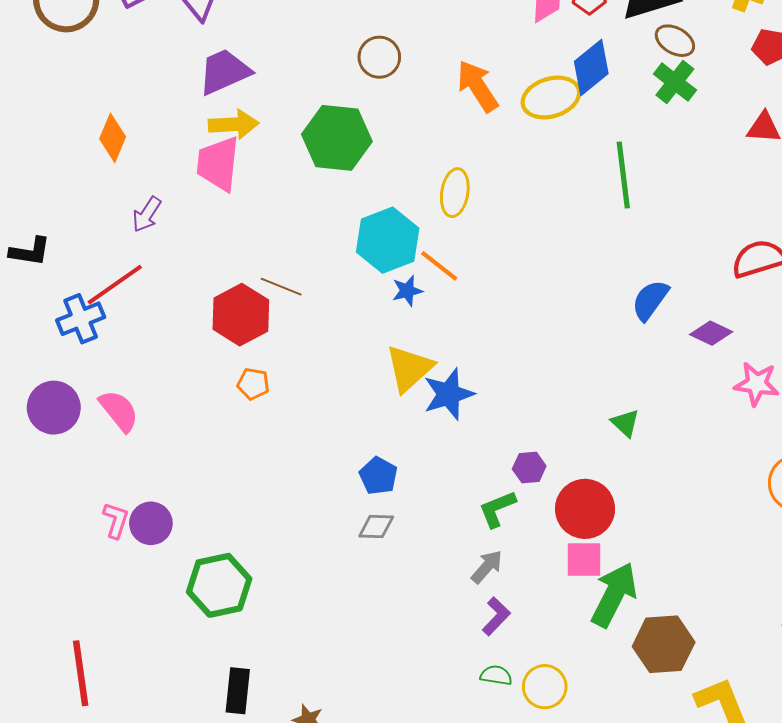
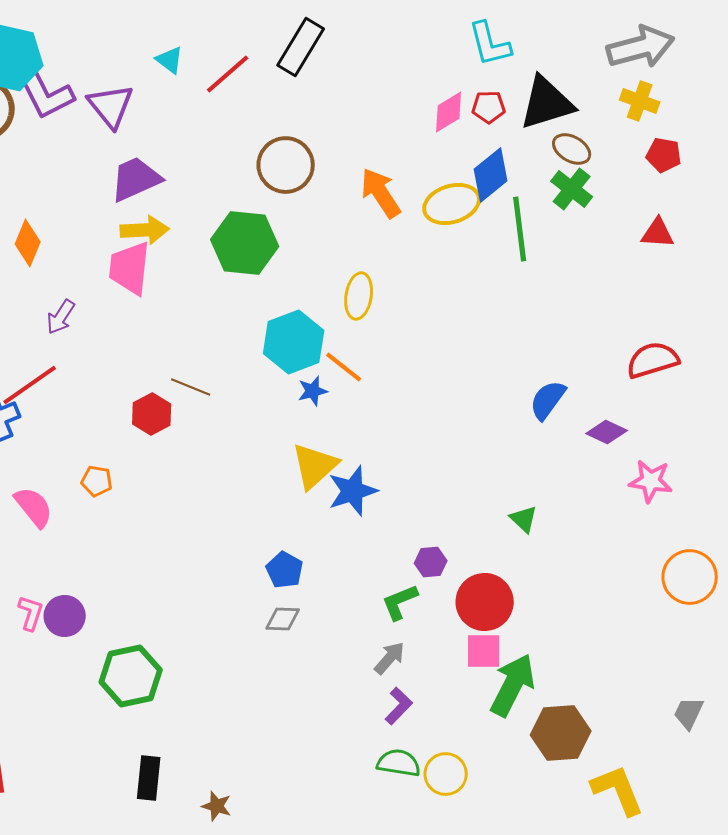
brown circle: (379, 57) -> (286, 165), size x1.4
green line: (623, 175) -> (520, 229), moved
red hexagon: (241, 315) -> (152, 414), size x0.7
orange pentagon: (253, 384) -> (97, 481), moved
green semicircle: (496, 675) -> (399, 763), size x1.4

